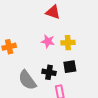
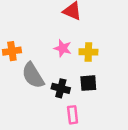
gray semicircle: (27, 80) -> (33, 75), moved

